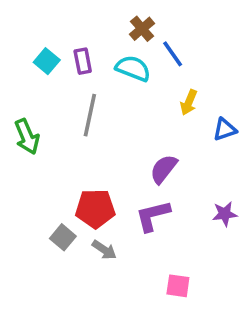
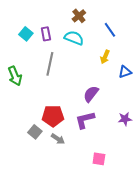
blue line: (173, 54) -> (110, 30), moved

